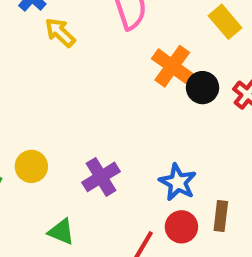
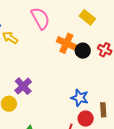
purple cross: (101, 177) -> (23, 86), moved

